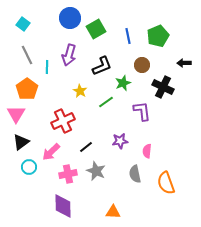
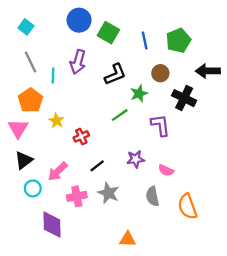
green square: (96, 29) -> (108, 33), turned -30
black arrow: (184, 63) -> (208, 71), size x1.5
yellow star: (80, 91) -> (56, 121), moved
red cross: (63, 121) -> (81, 136), moved, size x0.6
pink semicircle: (147, 151) -> (166, 170), turned -72
purple diamond: (63, 206) -> (52, 225), moved

